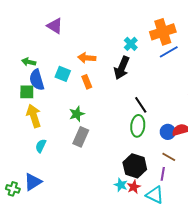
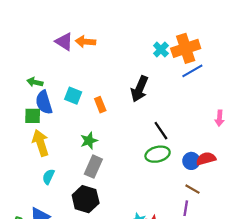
cyan cross: (131, 44) -> (161, 50), moved
orange arrow: (87, 58) -> (86, 42), moved
green ellipse: (138, 126) -> (158, 154), turned 70
black hexagon: (135, 166) -> (86, 199), moved

